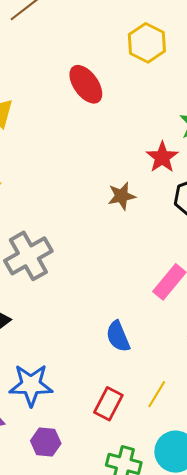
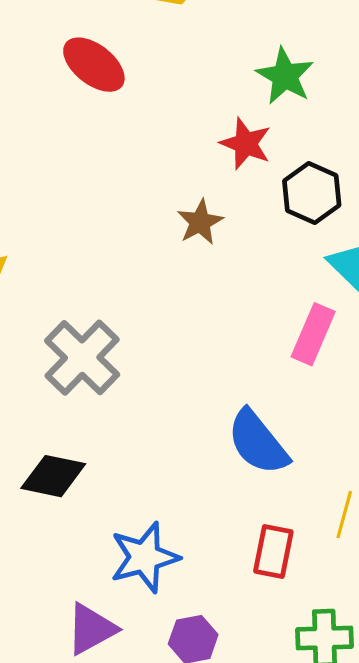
blue semicircle: (118, 336) -> (258, 442), size x1.4

